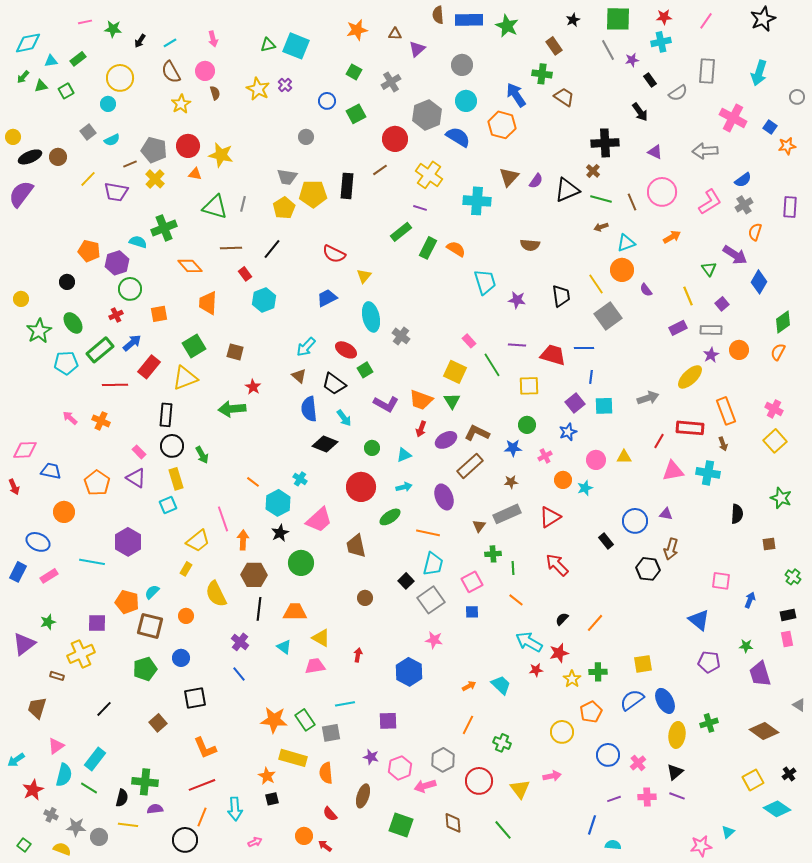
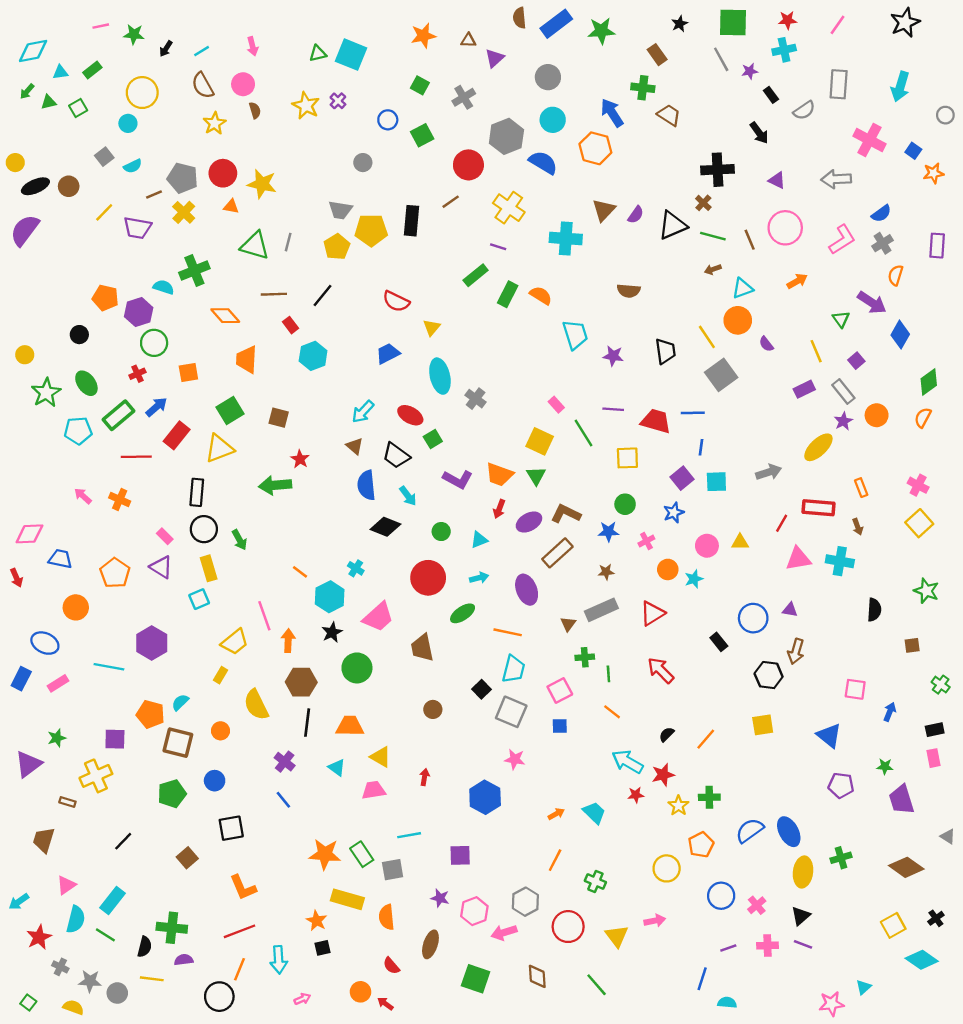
blue rectangle: (469, 20) -> (556, 24), turned -36
green star: (507, 26) -> (601, 31), turned -30
gray rectangle: (711, 330) -> (843, 392), turned 50
orange rectangle: (726, 411) -> (861, 488), size x0.6
gray square: (431, 600) -> (511, 712), turned -32
yellow square: (643, 664) -> (763, 725), moved

